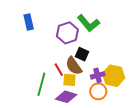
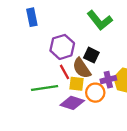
purple hexagon: (67, 33) -> (62, 47), moved
green line: (41, 84) -> (45, 88), turned 65
orange circle: (98, 91) -> (95, 93), moved

